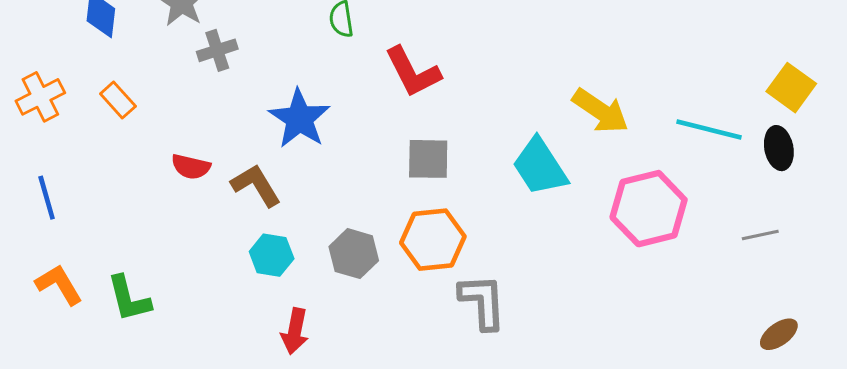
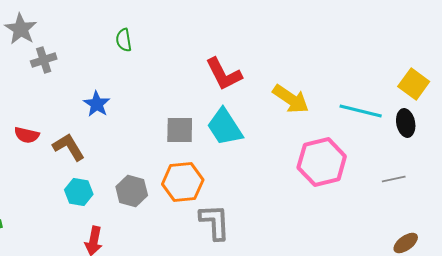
red L-shape: (413, 72) -> (224, 74), moved
blue star: (299, 119) -> (97, 104), size x0.7
cyan trapezoid: (540, 167) -> (225, 127), moved

